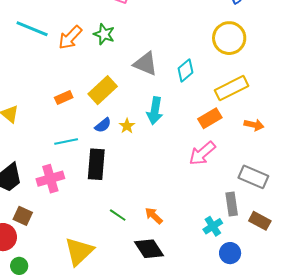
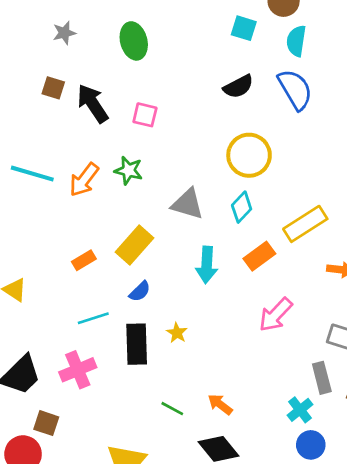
yellow circle: (229, 38) -> (249, 155), moved
orange rectangle: (210, 118) -> (259, 256), moved
yellow star: (127, 126) -> (177, 333), moved
blue circle: (230, 253) -> (311, 445), moved

